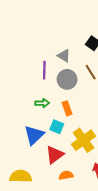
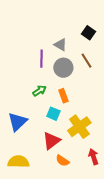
green arrow: (42, 103) -> (39, 91), turned -32
blue triangle: (34, 135) -> (17, 122), moved
orange semicircle: (66, 175) -> (62, 161), turned -136

